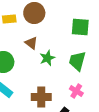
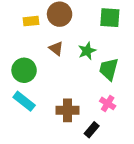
green square: (80, 27) -> (110, 18), moved
green star: (47, 58) -> (87, 51), moved

